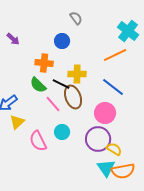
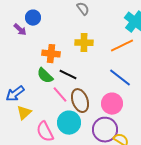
blue circle: (62, 41) -> (33, 18), moved
yellow cross: (77, 74) -> (84, 43), moved
brown ellipse: (73, 97) -> (80, 101), moved
cyan circle: (62, 132) -> (69, 123), size x1.5

